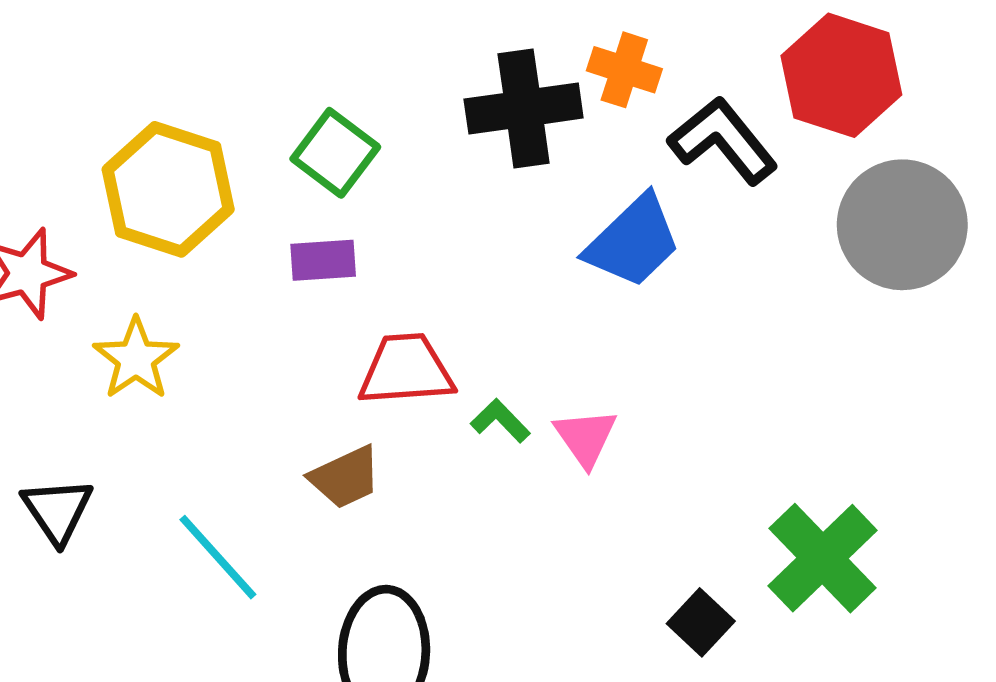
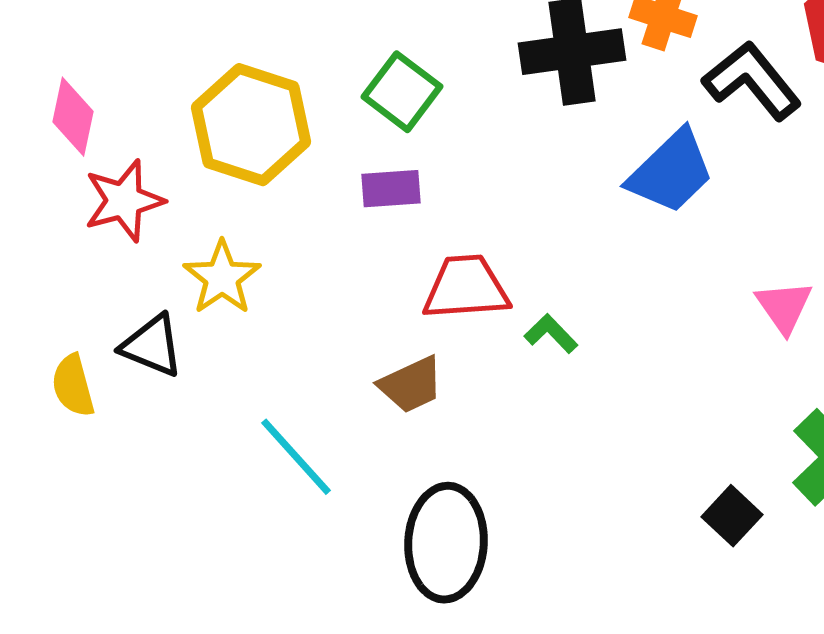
pink triangle: (586, 437) -> (784, 307), moved
black triangle: (57, 511) -> (152, 346), moved, turned -34

